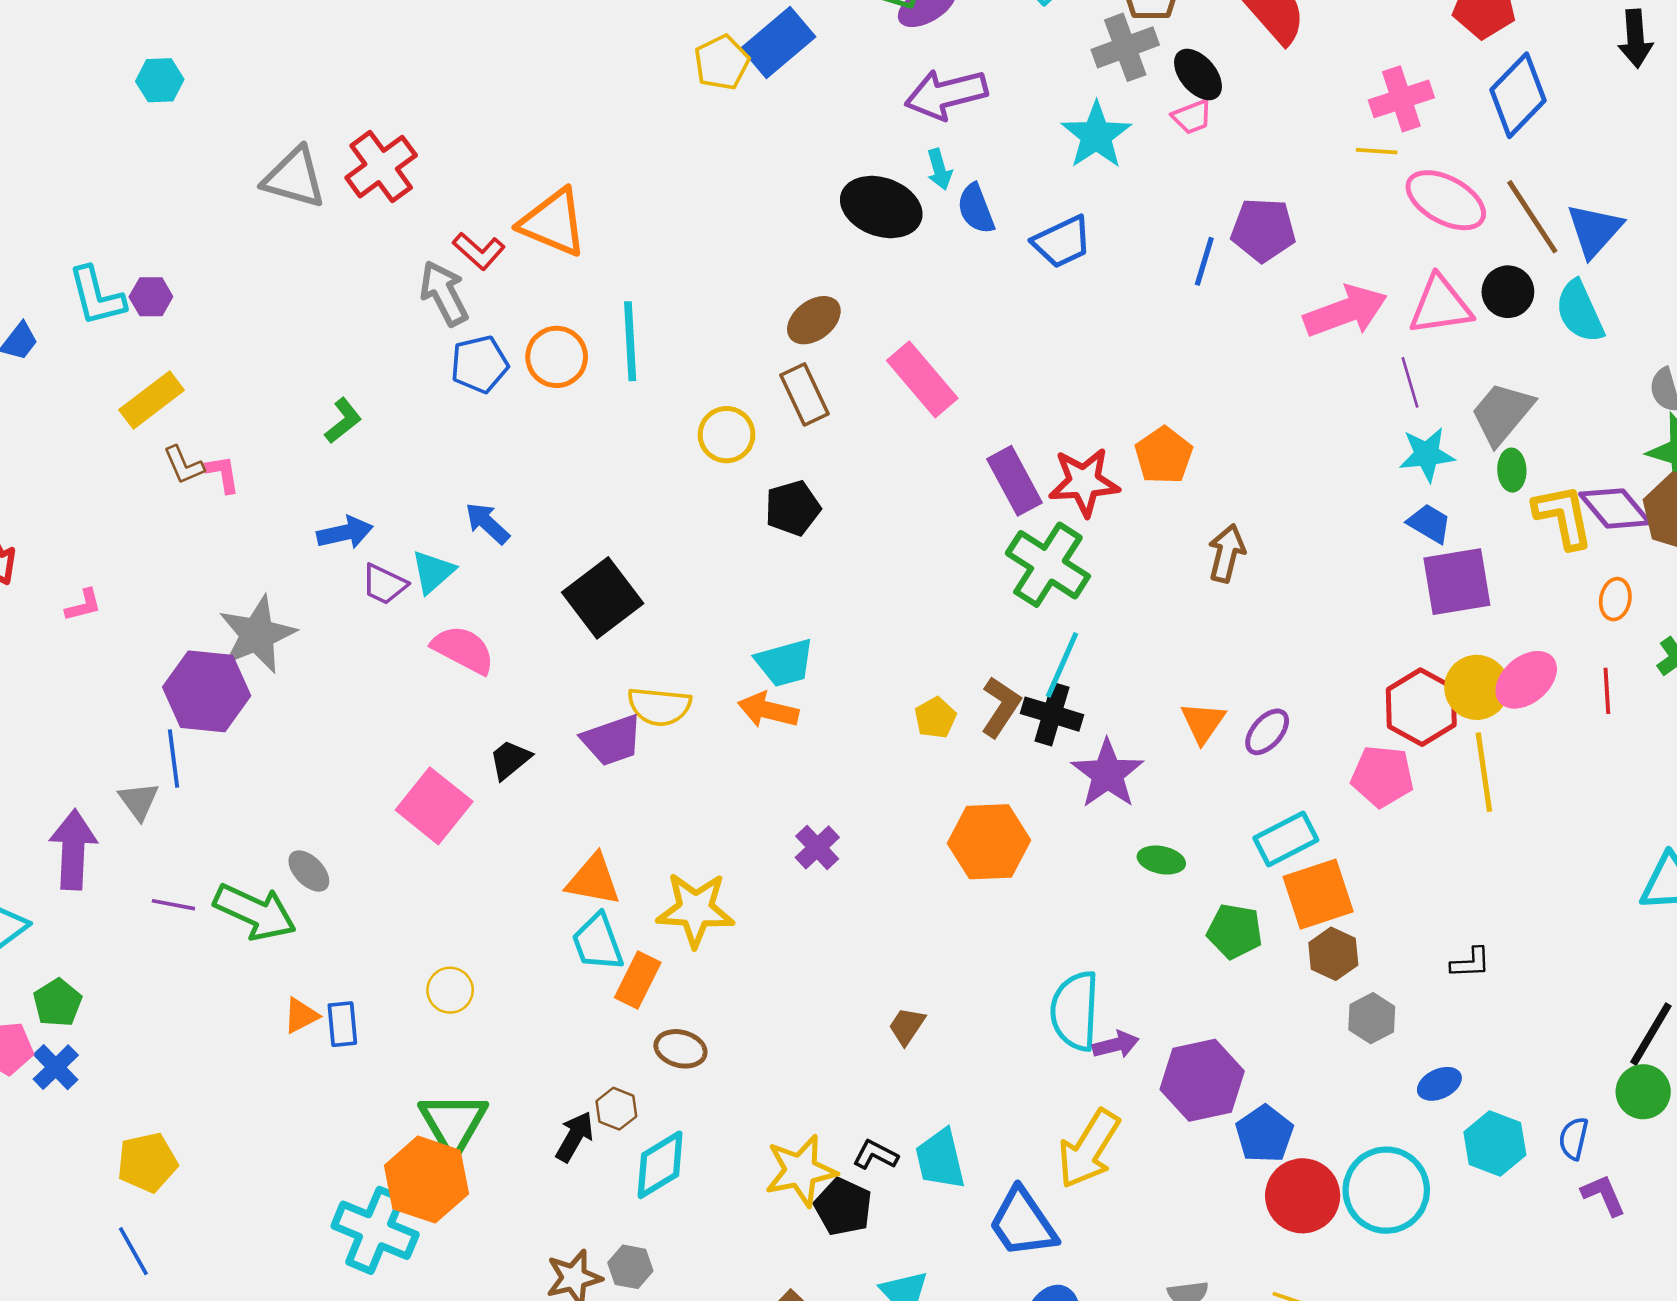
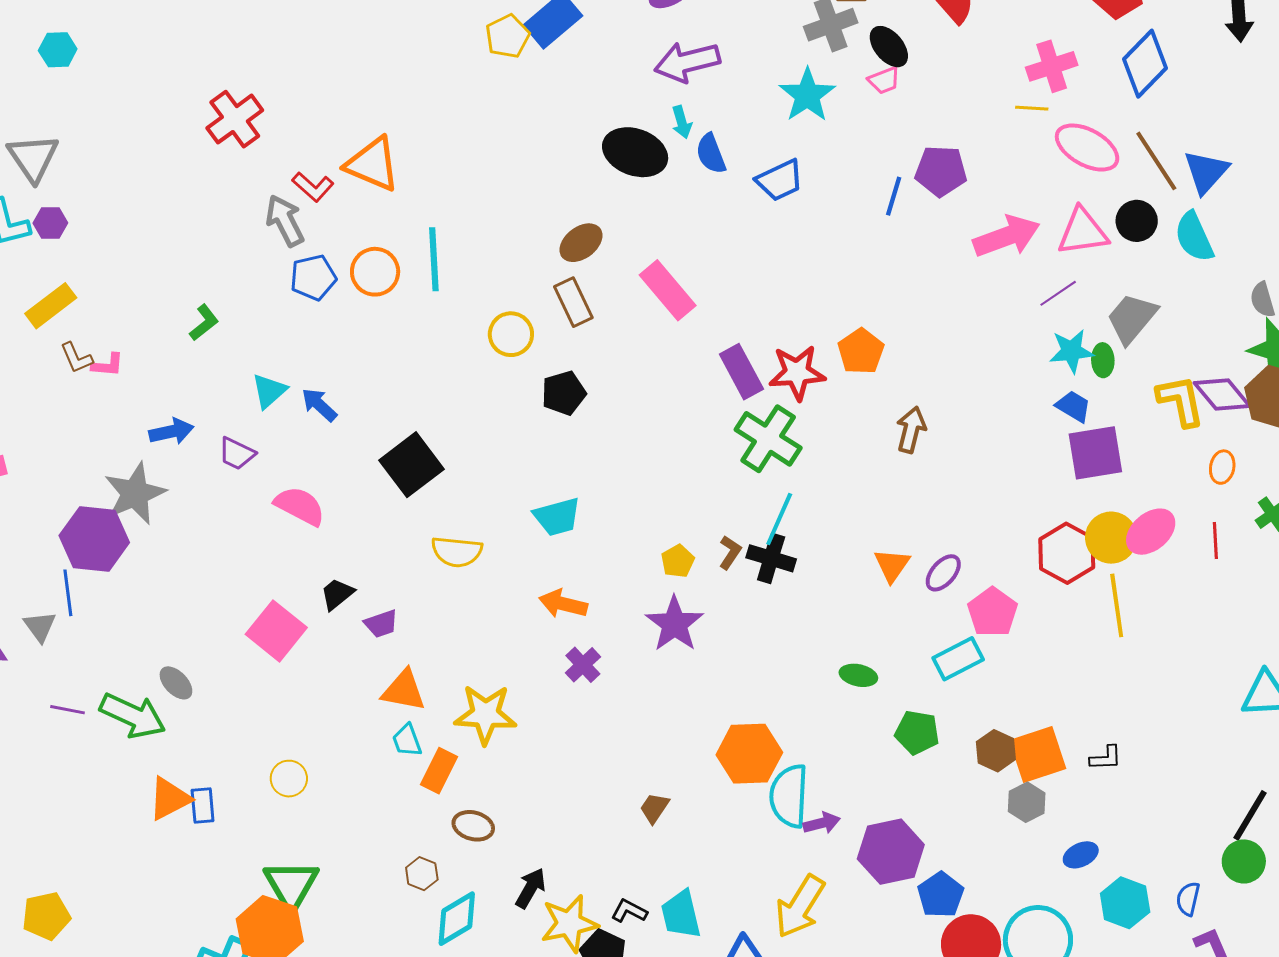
gray triangle: (294, 178) -> (33, 158), moved, turned 40
purple line: (1410, 382) -> (1058, 293), turned 72
green ellipse: (1512, 470) -> (1103, 360), moved
pink L-shape: (223, 474) -> (108, 365), turned 104
blue arrow: (345, 533) -> (171, 432), moved
cyan triangle: (433, 572) -> (269, 391), moved
brown L-shape: (1001, 707) -> (730, 552), size x0.7
orange arrow: (768, 710) -> (563, 604), moved
purple trapezoid: (612, 740) -> (381, 624), moved, size x0.7
purple star: (1107, 774) -> (675, 624), moved
pink pentagon: (1382, 776) -> (993, 612), moved, turned 30
orange hexagon: (989, 842) -> (749, 754), moved
orange square: (1318, 894) -> (1038, 754), moved
cyan trapezoid: (598, 942) -> (407, 740), size x0.7
orange triangle: (301, 1016) -> (169, 799), size x1.5
black arrow: (575, 1137) -> (530, 888), moved

